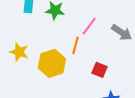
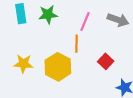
red square: (99, 70) -> (106, 61), turned 35

